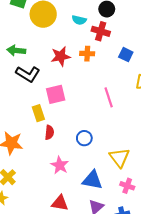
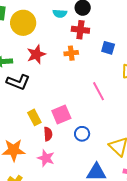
cyan semicircle: (79, 20) -> (60, 13), moved
red star: (61, 56) -> (36, 54), moved
pink square: (56, 94) -> (61, 114), moved
pink star: (60, 165) -> (46, 158), moved

